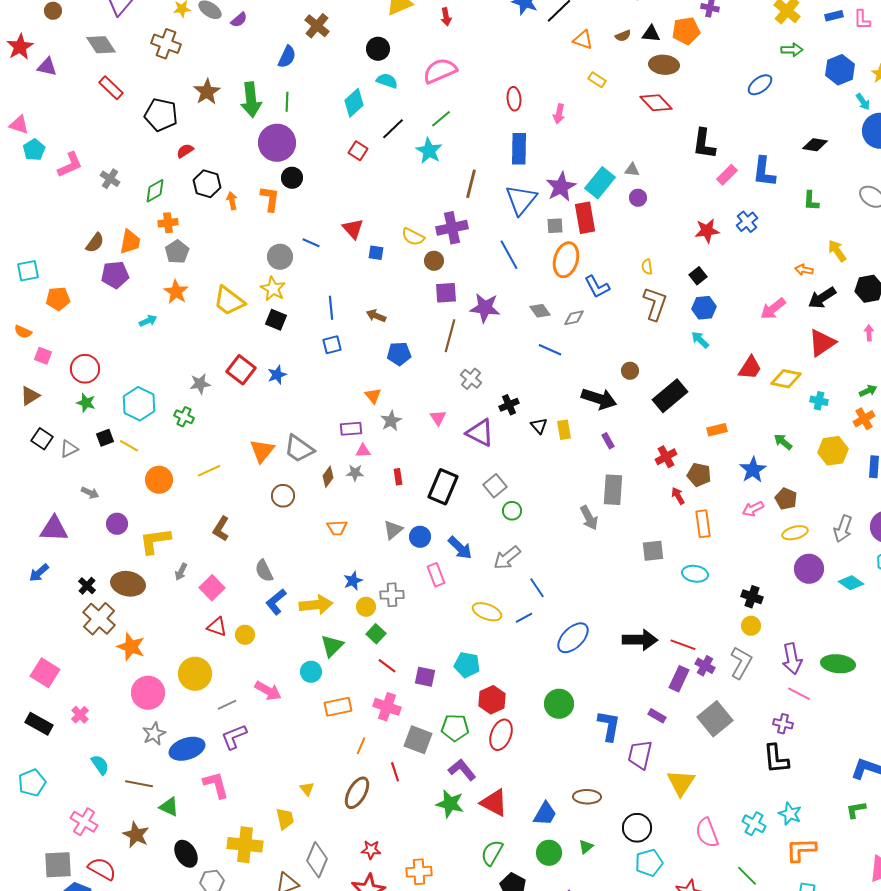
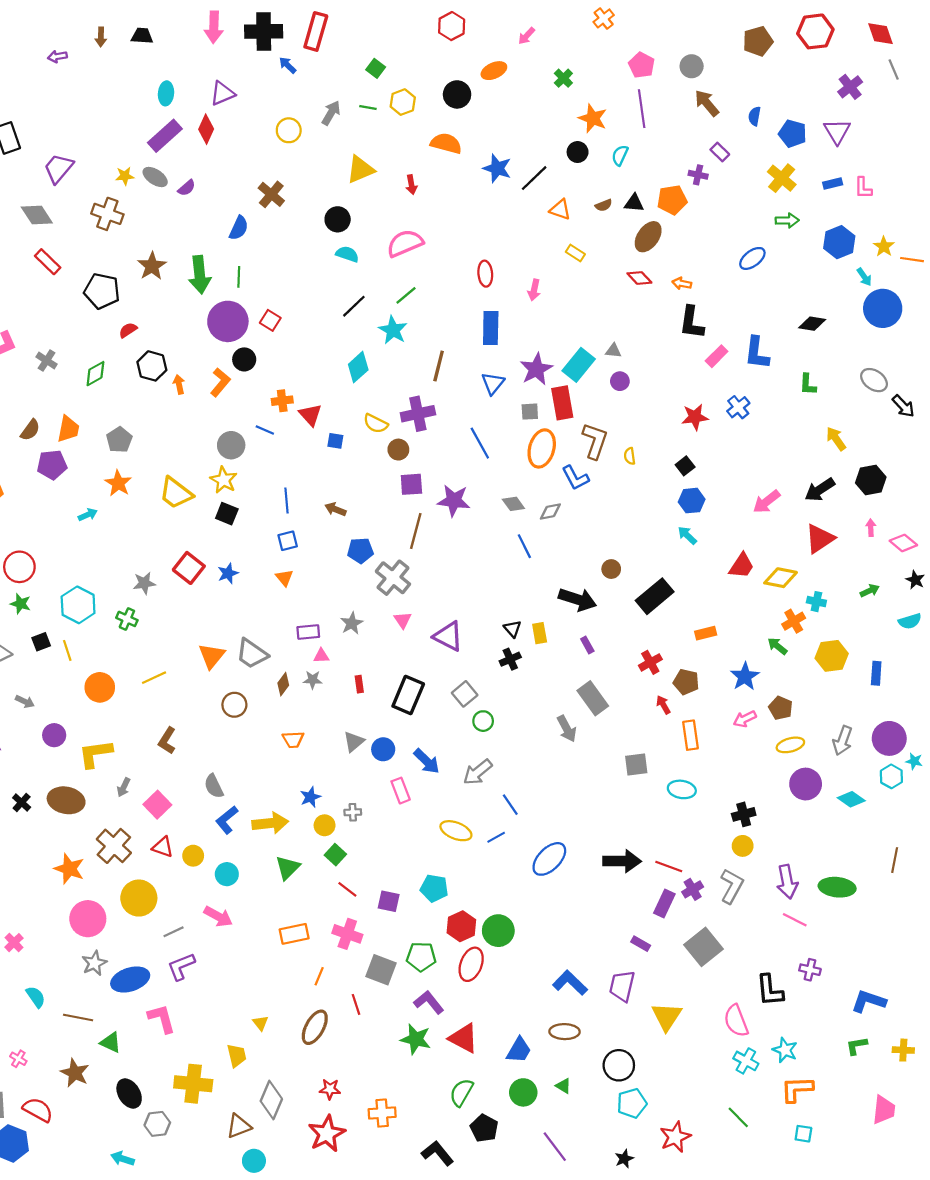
brown ellipse: (664, 65) -> (648, 237), turned -60
cyan diamond: (354, 103) -> (358, 367), moved
red diamond: (656, 103) -> (639, 278), size x0.7
red square: (358, 151) -> (270, 320), moved
orange L-shape: (270, 199) -> (220, 382), turned 32
blue triangle: (521, 200) -> (493, 383), size x0.7
orange cross: (168, 223) -> (282, 401), moved
orange arrow: (804, 270) -> (682, 283), moved
brown L-shape: (655, 304) -> (595, 441), moved
blue line: (550, 350) -> (524, 546), turned 40
gray cross: (471, 379) -> (393, 578), moved, size x1.5
orange triangle: (373, 396) -> (284, 578), moved
black cross: (509, 405) -> (510, 659), moved
orange cross: (864, 419) -> (794, 621), moved
yellow line: (129, 446) -> (67, 650), turned 42
gray rectangle: (613, 490) -> (593, 698), turned -40
gray cross: (392, 595) -> (353, 812), size x0.7
black cross: (752, 597) -> (744, 814), turned -35
brown cross: (99, 619) -> (114, 846), moved
purple cross: (705, 666) -> (693, 889), turned 30
cyan circle: (311, 672) -> (227, 874), moved
green circle: (559, 704) -> (498, 931), moved
purple cross: (783, 724) -> (810, 970), moved
blue L-shape: (609, 726) -> (570, 983), moved, turned -56
pink cross: (84, 822) -> (18, 1059), size x0.6
pink semicircle: (707, 833) -> (736, 1021), moved
green triangle: (586, 847) -> (563, 1086), turned -49

